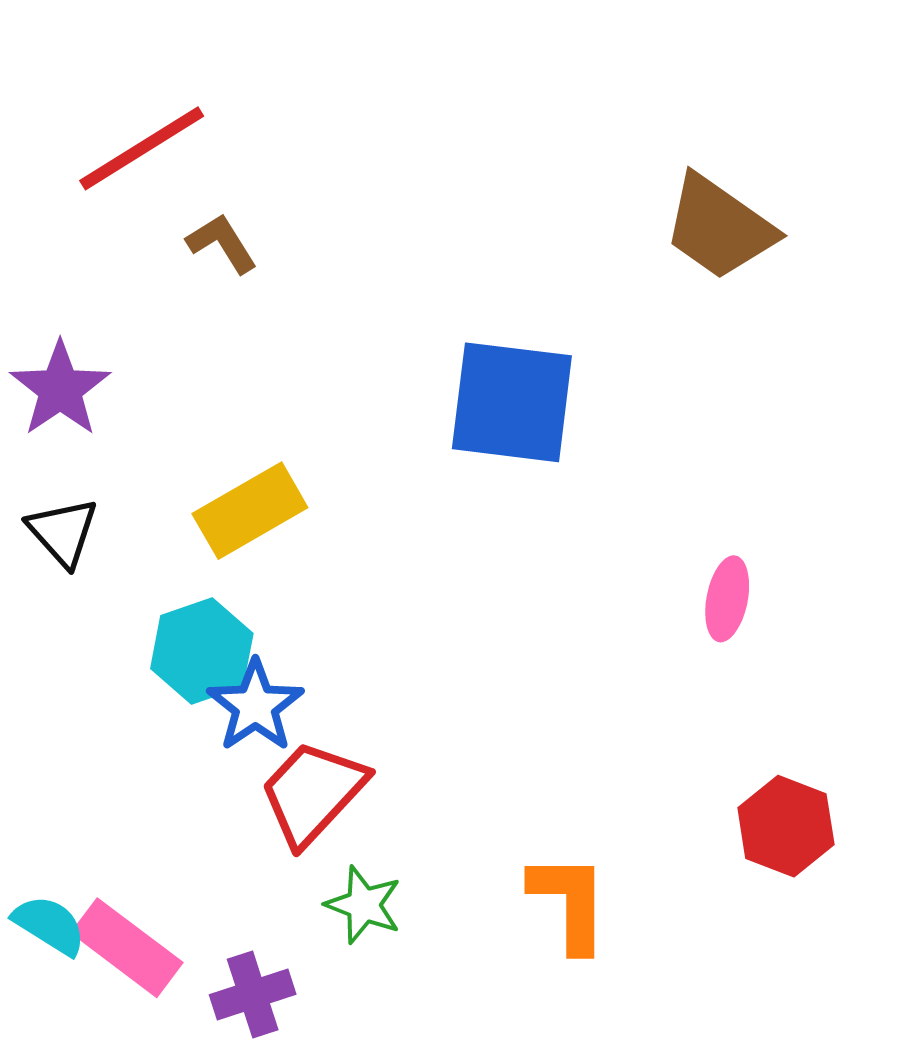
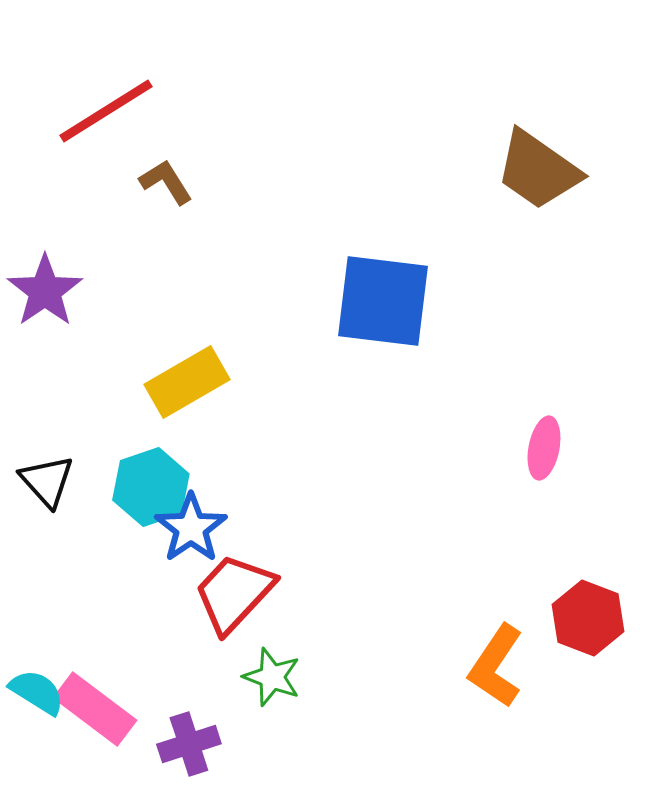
black triangle: (63, 532) -> (47, 481), moved
orange L-shape: (569, 902) -> (496, 666), moved, turned -146

